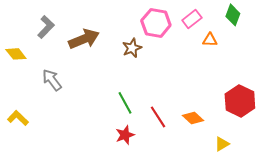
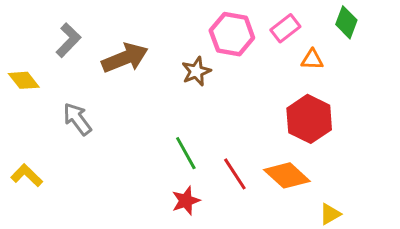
red hexagon: (240, 101) -> (309, 119), moved
orange diamond: (193, 118) -> (287, 175), size x1.4

